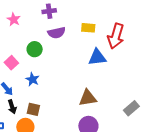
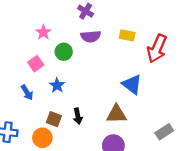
purple cross: (49, 11) -> (86, 11), turned 32
pink star: (14, 19) -> (43, 32), moved
blue triangle: (97, 57) -> (132, 84), moved, turned 36
black arrow: (12, 107) -> (78, 116), moved

